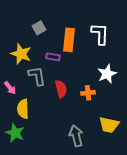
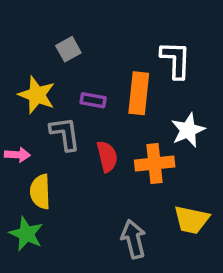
orange rectangle: (69, 40) -> (139, 93), moved
pink arrow: (10, 88) -> (17, 155), turned -48
orange cross: (88, 93) -> (155, 164), size x1.5

